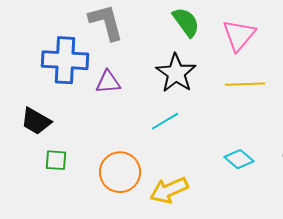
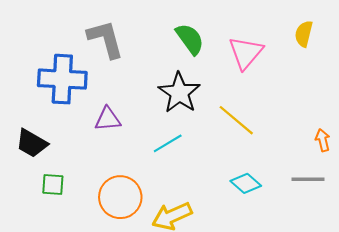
purple triangle: (108, 82) -> (108, 119), moved
yellow line: (245, 84) -> (236, 120), moved, turned 42

